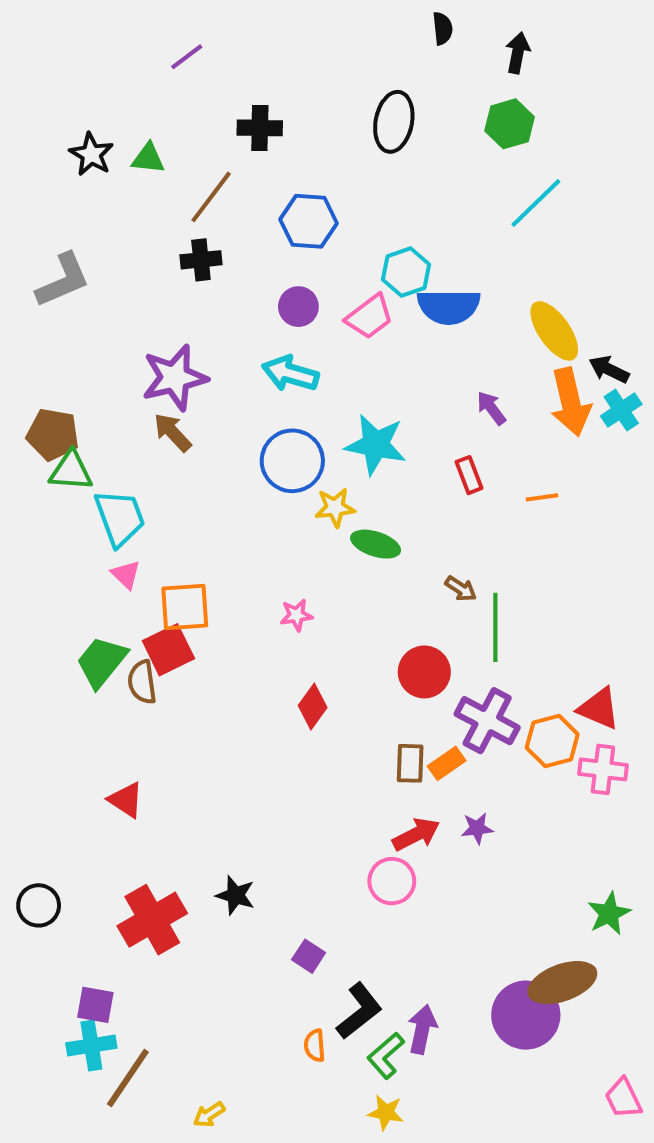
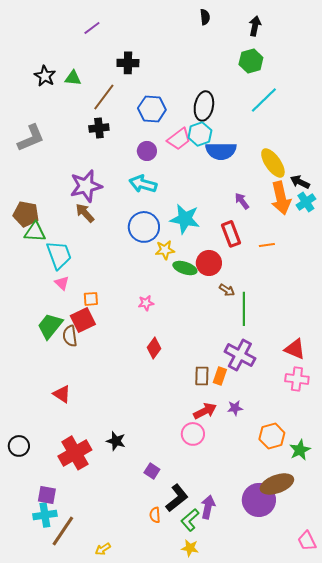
black semicircle: (443, 28) -> (205, 17), moved
black ellipse: (394, 122) -> (204, 106), moved
pink trapezoid: (369, 317) -> (179, 139), moved
red rectangle: (469, 475) -> (231, 234), size x1.4
orange square: (185, 607) -> (91, 299), size x0.6
red circle: (424, 672) -> (209, 263), moved
orange hexagon: (552, 741) -> (272, 436), moved
orange rectangle: (447, 763) -> (220, 376), turned -36

